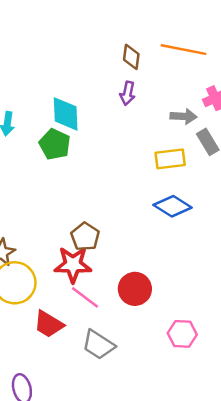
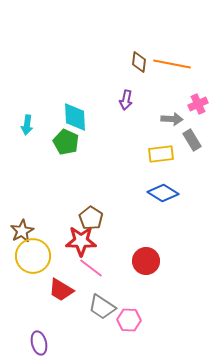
brown diamond: (131, 57) -> (139, 62), moved
red circle: (135, 289) -> (146, 261), moved
pink hexagon: (182, 334) -> (129, 320), moved

